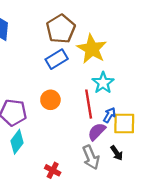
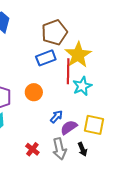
red line: (89, 104) -> (68, 71), moved
blue arrow: (109, 115) -> (56, 117), moved
red cross: (53, 170) -> (32, 149), moved

